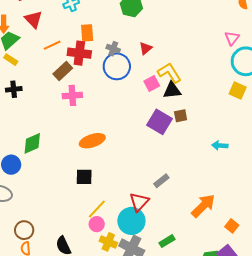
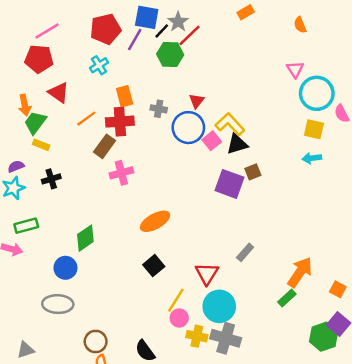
blue circle: (117, 66) -> (188, 128), moved
cyan arrow: (220, 146) -> (312, 158), moved
black square: (84, 177) -> (154, 266), turned -30
red triangle: (139, 202) -> (207, 274), moved
green rectangle: (167, 241) -> (287, 298), moved

